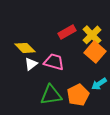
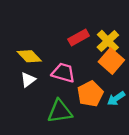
white triangle: (31, 64) -> (28, 80), moved
orange pentagon: (78, 95) -> (90, 94), moved

